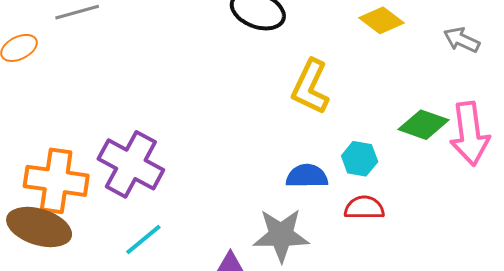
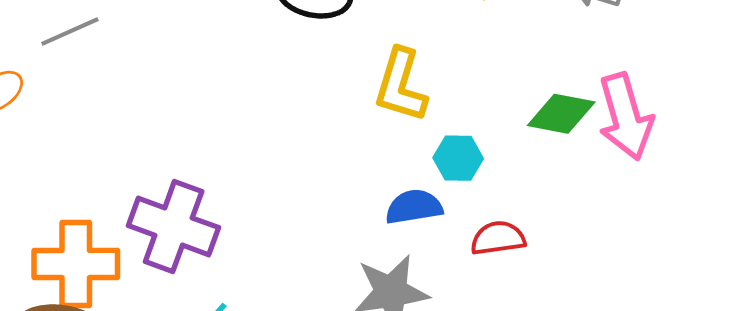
cyan hexagon: (360, 159) -> (458, 158), moved

